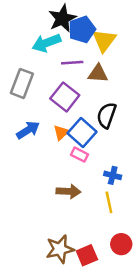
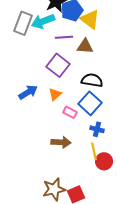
yellow triangle: (104, 40) -> (90, 19), turned -30
gray rectangle: (22, 83) -> (23, 23), moved
black semicircle: (107, 115) -> (92, 80), turned 80
blue square: (82, 132) -> (90, 103), moved
red circle: (121, 244) -> (104, 161), moved

